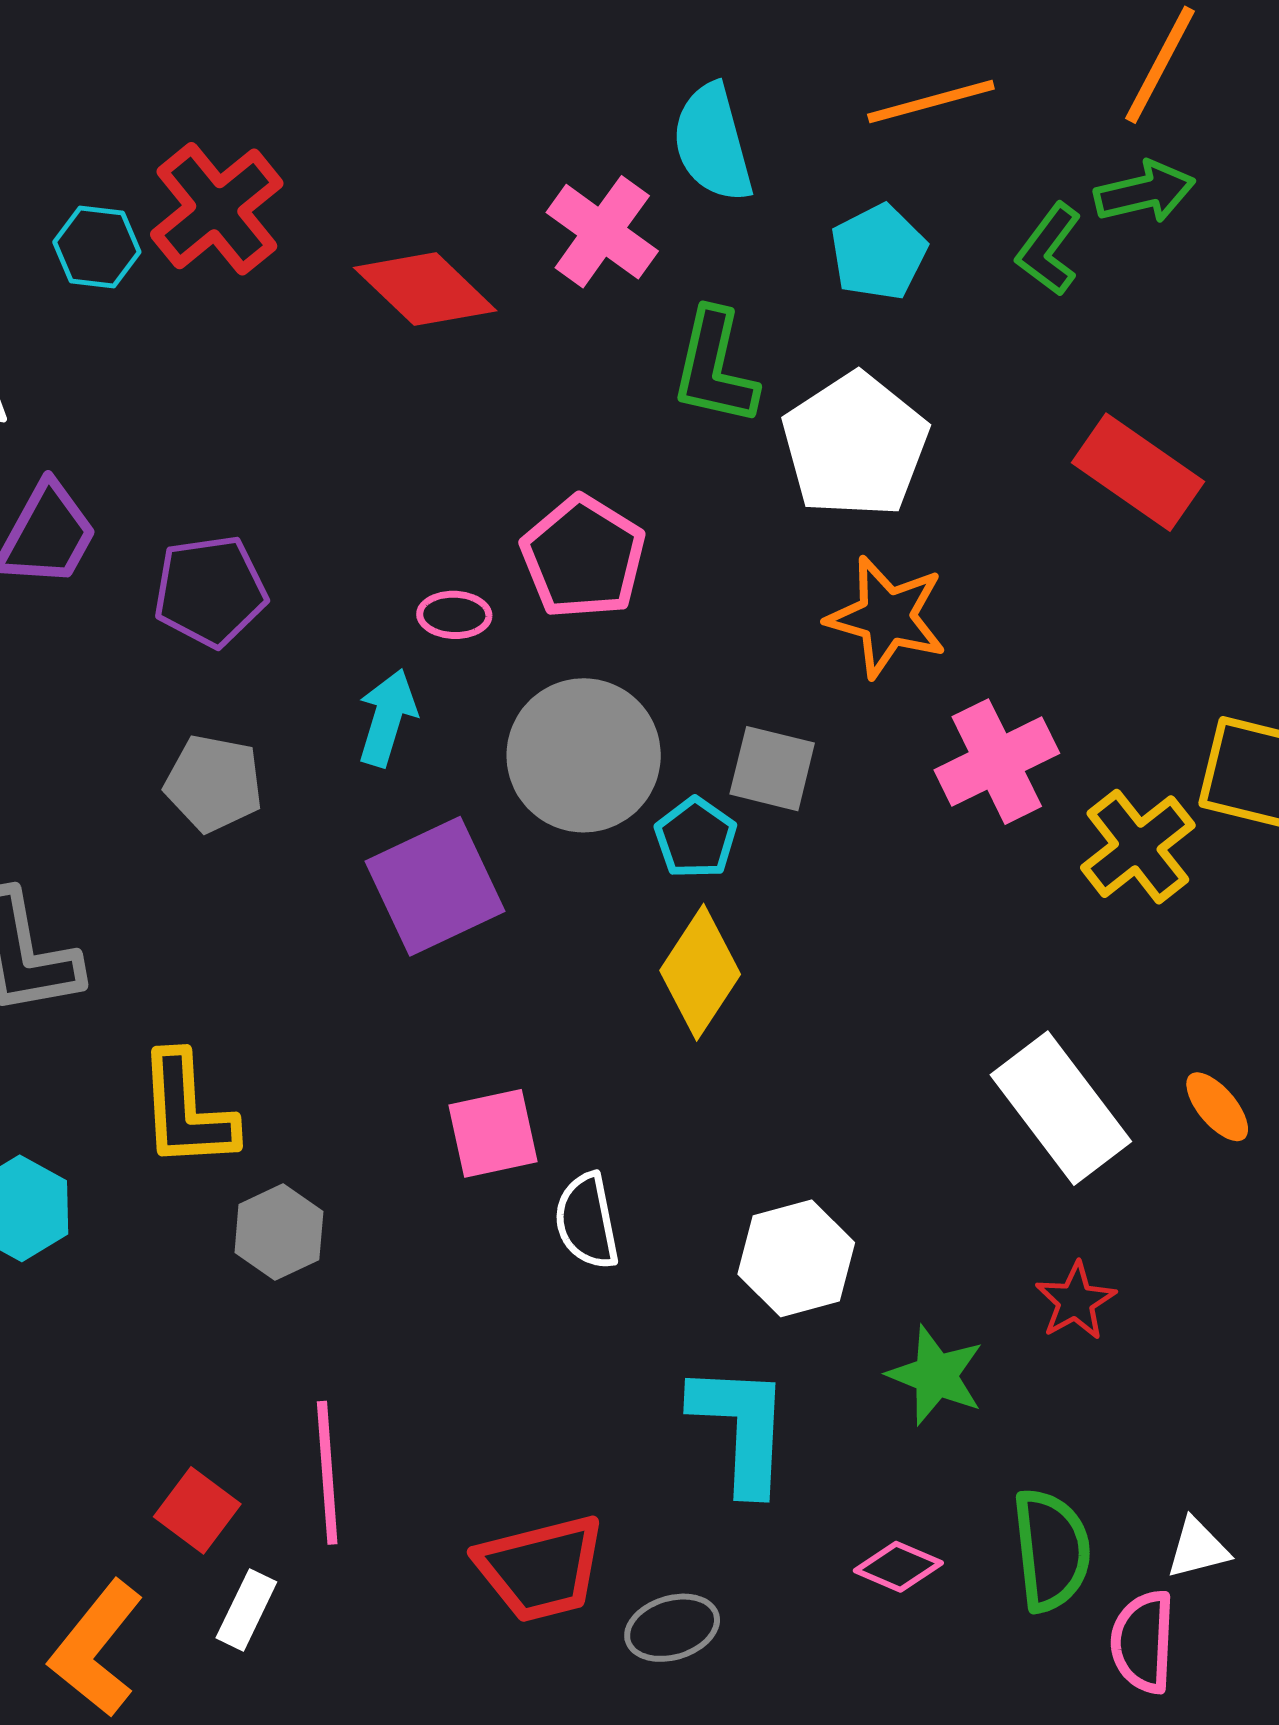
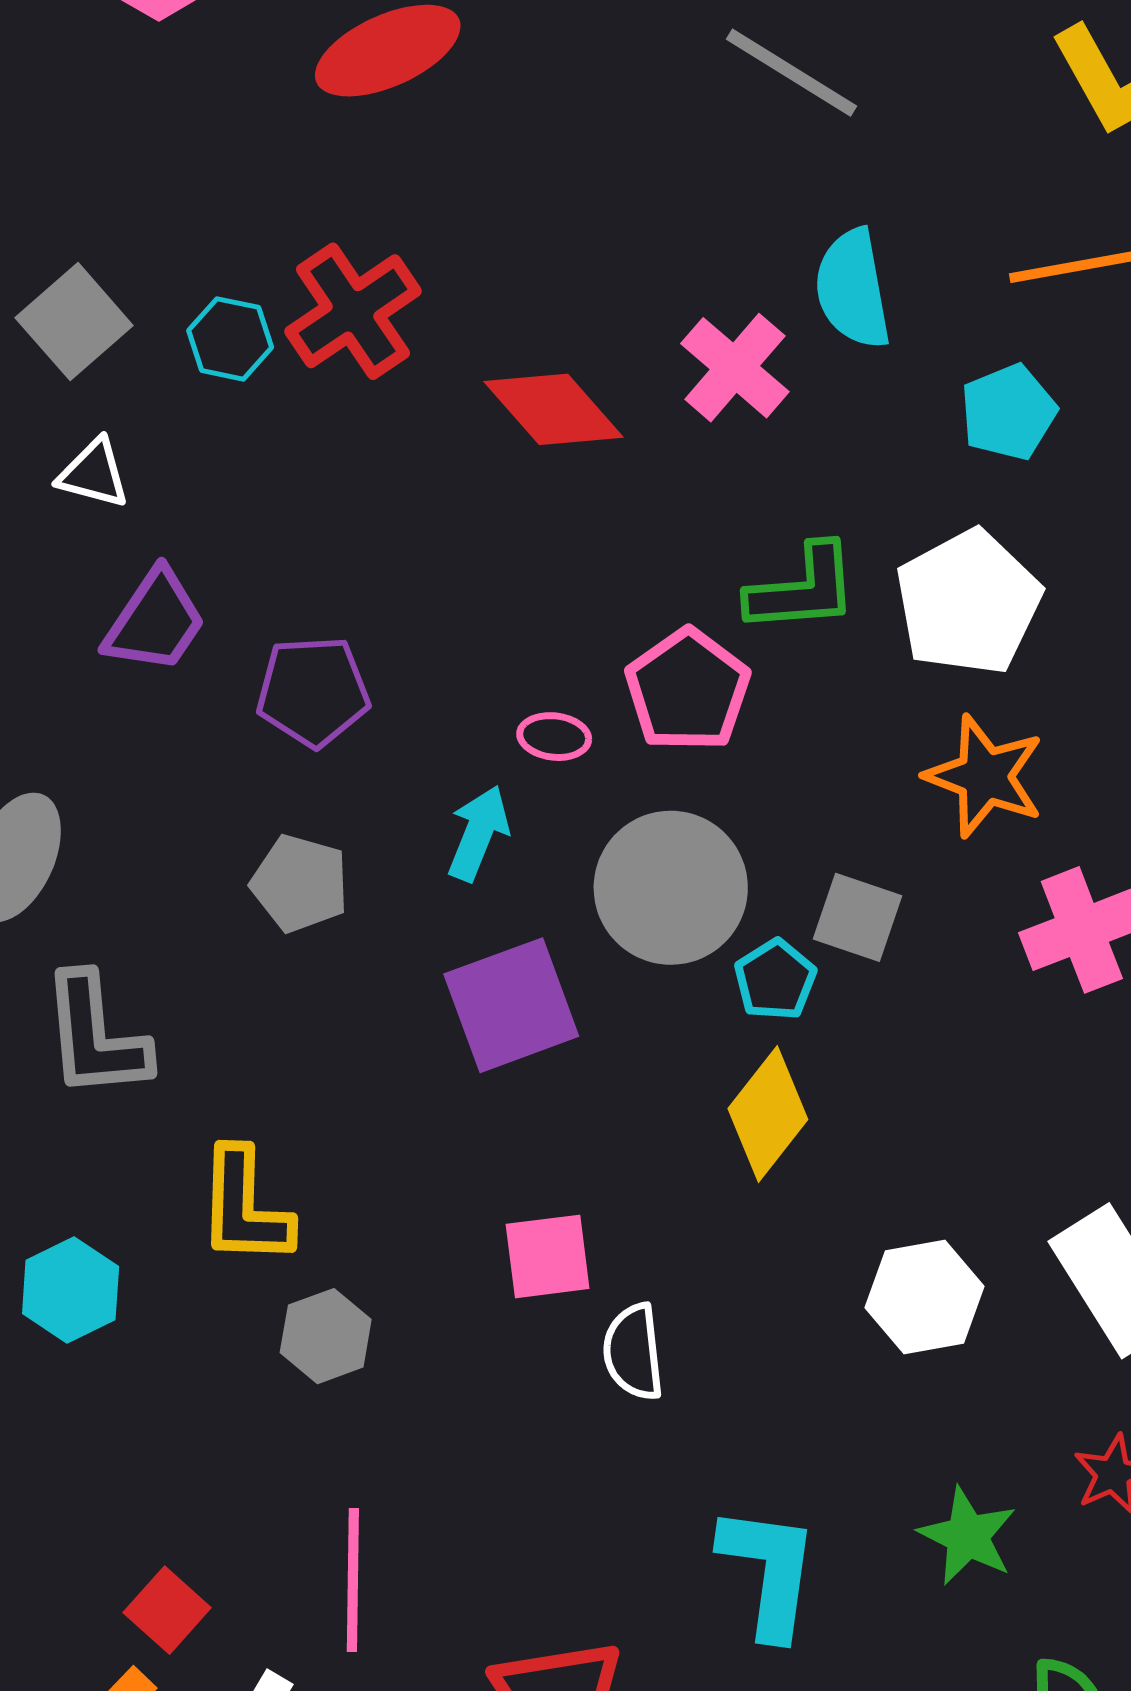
green L-shape: (715, 367) -> (803, 589), moved, turned -112
white hexagon: (796, 1258) -> (925, 1297), moved
red square: (197, 1510) -> (167, 1610), moved

